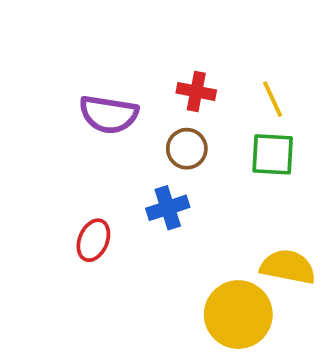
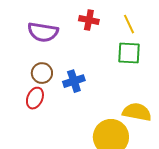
brown circle: (187, 149) -> (42, 73), moved

